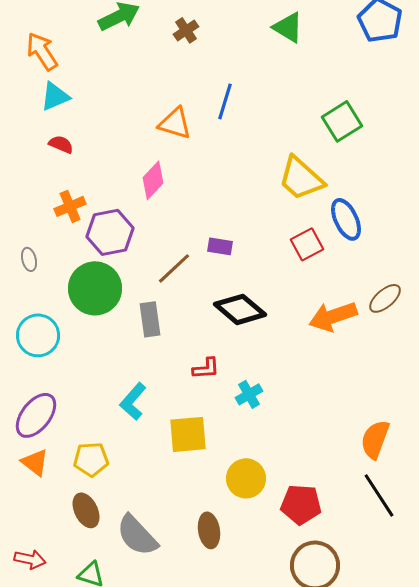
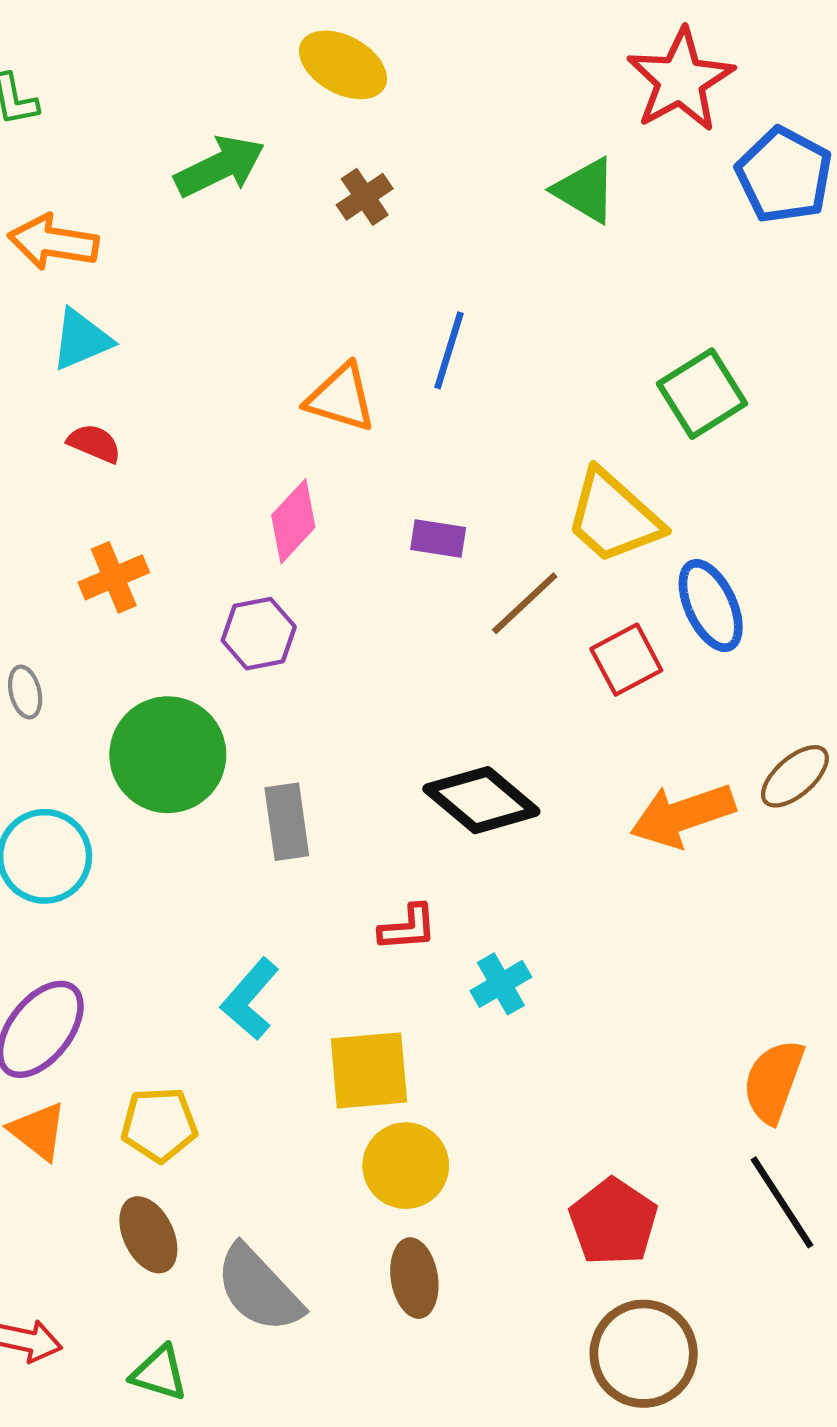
orange arrow: (42, 51) -> (53, 242), turned -48
purple hexagon: (110, 232) -> (259, 634), moved, size x0.7
purple rectangle: (220, 246) -> (438, 538), moved
brown line: (174, 268) -> (525, 603), moved
yellow circle: (246, 478) -> (406, 1166), moved
red pentagon: (301, 504) -> (613, 1222), turned 30

